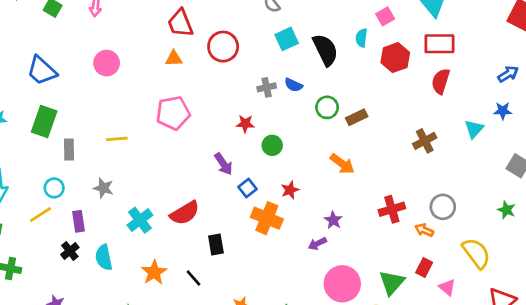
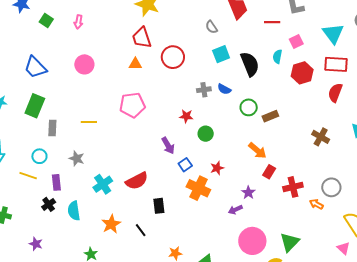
brown cross: (425, 141) -> (321, 137), turned -36
yellow line: (41, 214) -> (28, 176), turned 48
red rectangle: (424, 267) -> (269, 172), moved
pink triangle: (447, 287) -> (343, 248), moved

